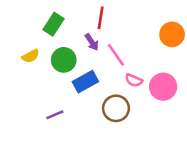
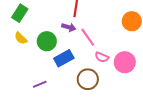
green rectangle: (54, 24) -> (20, 13), moved
purple arrow: (92, 42) -> (69, 27), turned -40
yellow semicircle: (31, 56) -> (21, 38), turned 72

